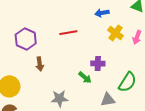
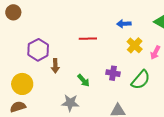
purple hexagon: (26, 39) -> (38, 50), moved
green arrow: (85, 77) -> (84, 81), moved
green semicircle: (127, 82) -> (141, 80), moved

